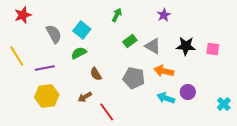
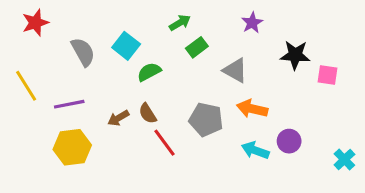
green arrow: (117, 15) -> (180, 23), turned 32
green rectangle: (130, 41) -> (197, 47), moved
black star: (186, 46) -> (295, 55), moved
green semicircle: (79, 53) -> (149, 72), moved
brown arrow: (85, 97) -> (118, 118), moved
red line: (107, 112) -> (165, 143), moved

